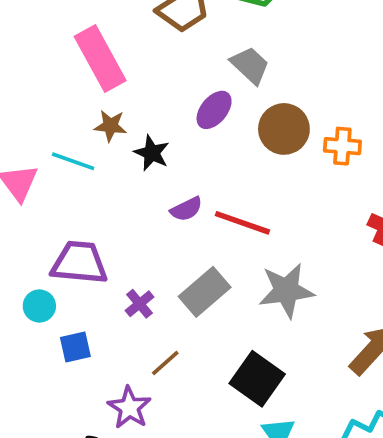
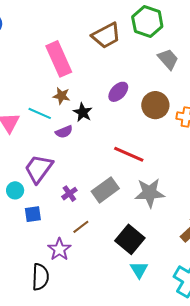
gray trapezoid: (250, 65) -> (168, 59), moved
purple semicircle: (186, 209) -> (64, 132), moved
purple trapezoid: (79, 263) -> (39, 169), turned -64

